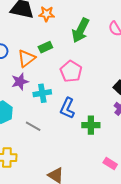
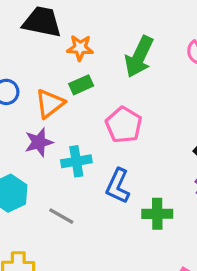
orange star: (47, 14) -> (80, 48), moved

